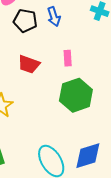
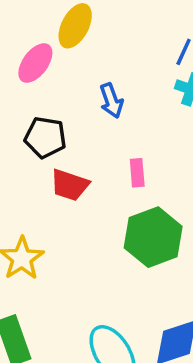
black pentagon: (25, 21) -> (45, 137), moved

